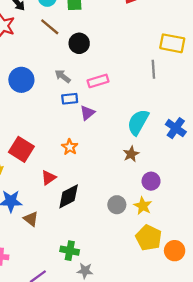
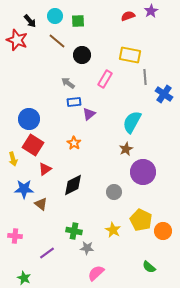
yellow rectangle: (172, 43) -> (130, 55), moved
blue circle: (21, 80) -> (29, 119), moved
pink rectangle: (98, 81) -> (105, 79), moved, turned -42
blue cross: (176, 128) -> (164, 94), moved
red triangle: (49, 178) -> (45, 169), moved
purple circle: (151, 181) -> (143, 172), size x1.6
yellow star: (143, 206) -> (113, 230), moved

